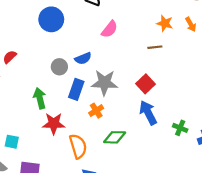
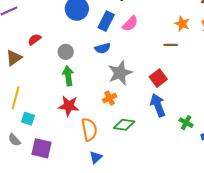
gray circle: (59, 67) -> (66, 52), moved
gray star: (104, 83) -> (120, 73), turned -30
blue rectangle: (76, 89) -> (106, 21), moved
green arrow: (40, 98) -> (68, 76), moved

